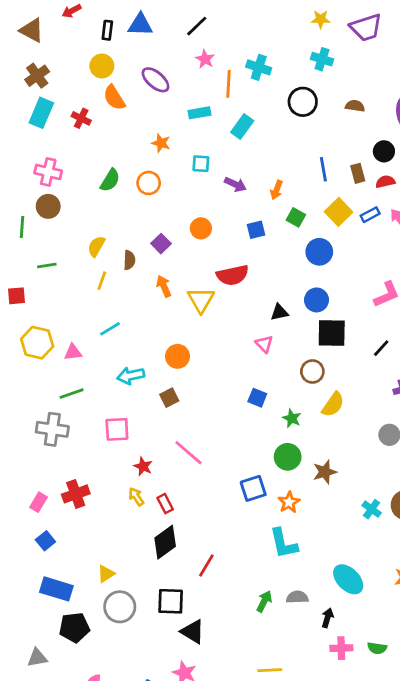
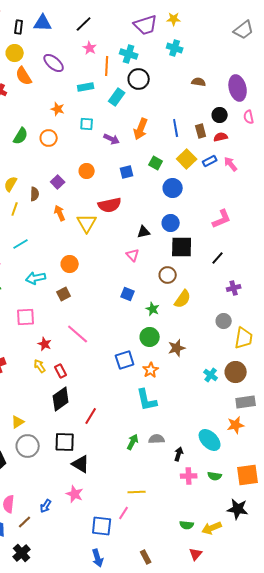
purple trapezoid: (366, 27) -> (146, 25), moved
black circle: (303, 102) -> (139, 79), moved
orange arrow: (277, 190) -> (141, 129), moved, size x1.5
cyan ellipse: (348, 579) -> (210, 440), moved

